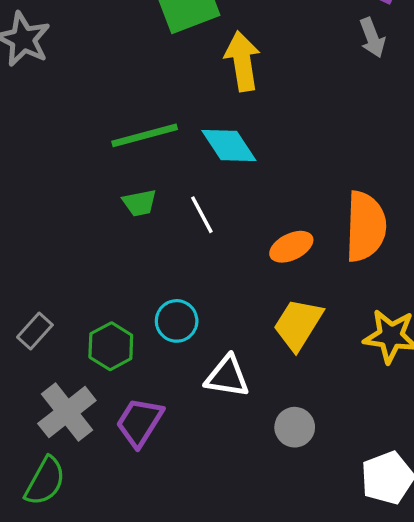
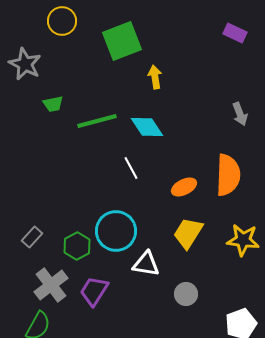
gray arrow: (372, 38) -> (240, 114), moved
yellow arrow: (242, 61) -> (155, 77), size x0.7
green trapezoid: (140, 203) -> (53, 104), moved
cyan circle: (177, 321) -> (116, 231), size x1.6

